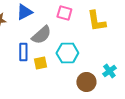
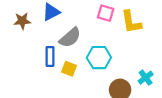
pink square: (64, 13) -> (106, 13), moved
yellow square: (40, 63) -> (69, 69), turned 32

